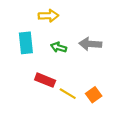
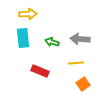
yellow arrow: (48, 16) -> (28, 14), moved
yellow line: (68, 94) -> (76, 63), moved, turned -35

